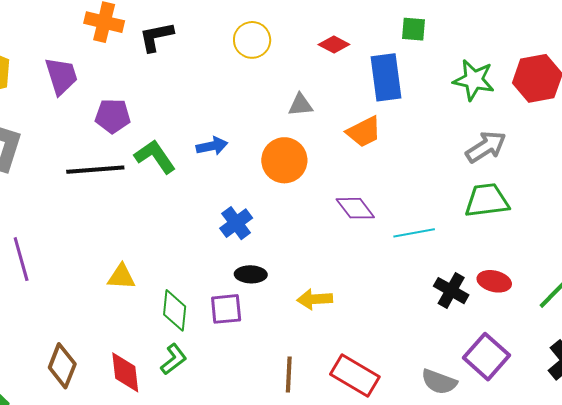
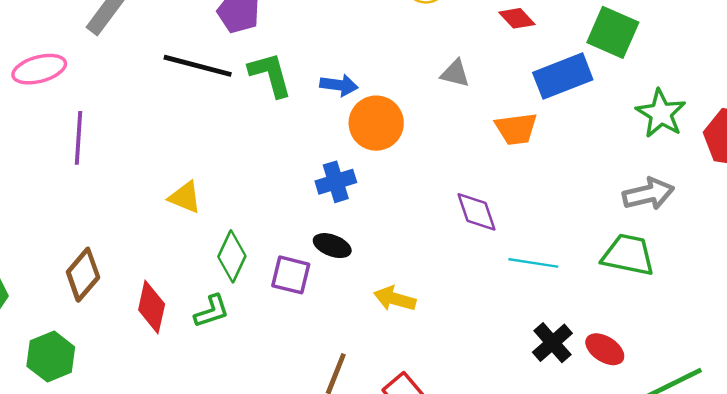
green square: (413, 29) -> (613, 32), size x1.6
blue rectangle: (386, 77) -> (563, 76), turned 57
orange circle: (284, 160) -> (376, 123), moved

